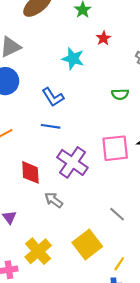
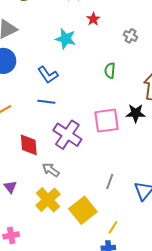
green semicircle: (120, 94) -> (110, 71), turned 98
gray line: (117, 214) -> (110, 181), turned 70
yellow cross: (38, 251) -> (48, 200), moved

